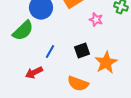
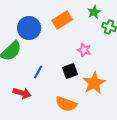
pink star: (96, 20) -> (84, 50), moved
red arrow: (34, 73) -> (22, 93), turned -138

